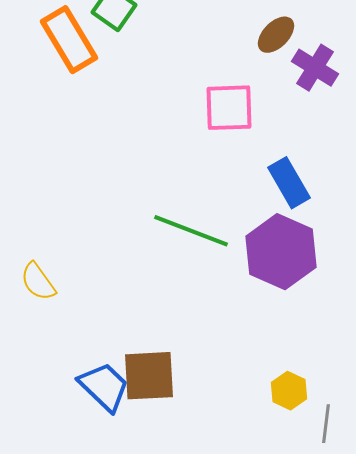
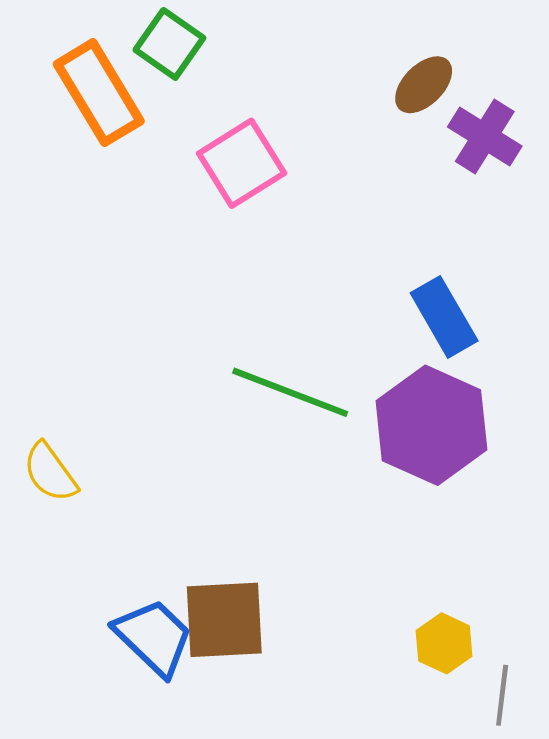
pink square: (229, 108) -> (242, 163), moved, turned -30

